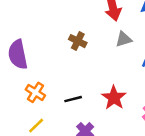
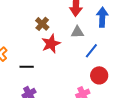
red star: (114, 98) -> (51, 44), moved

